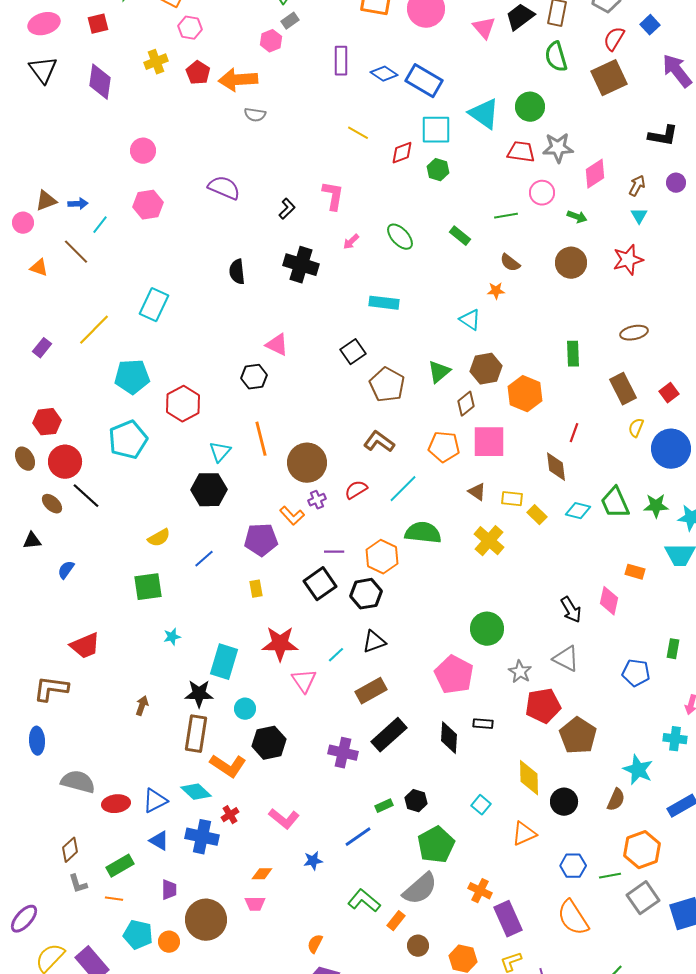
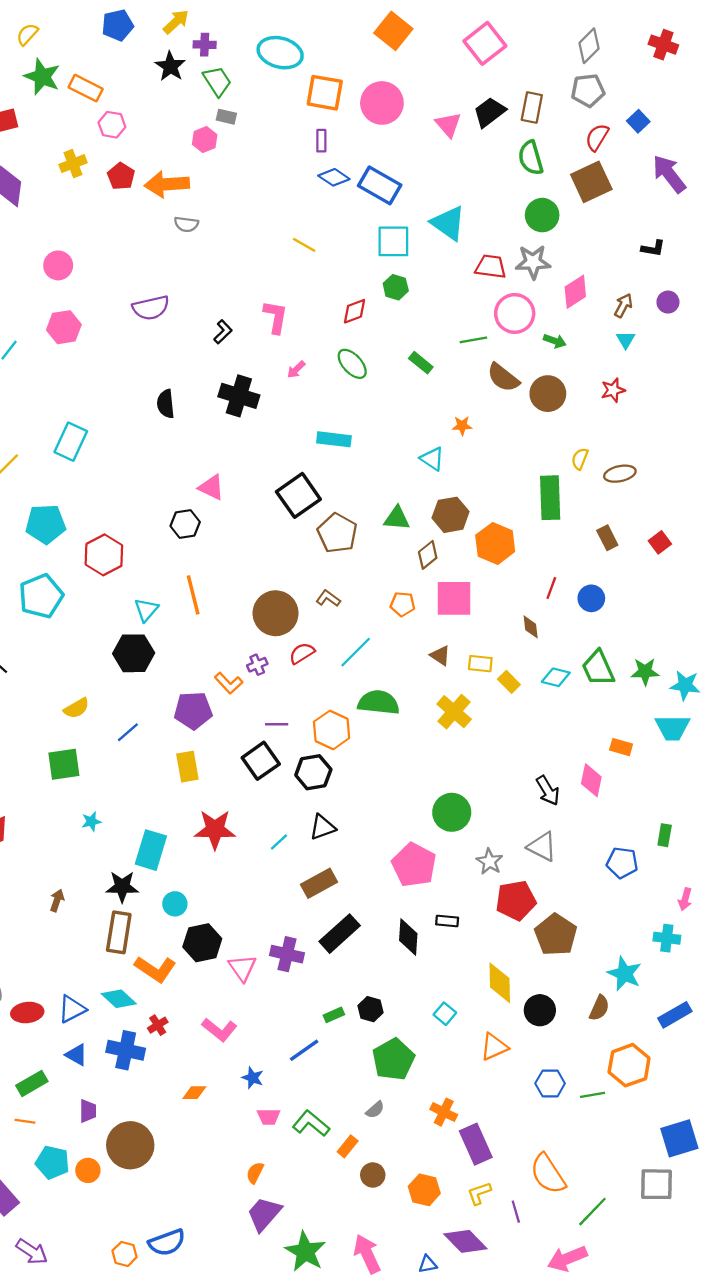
gray rectangle: (290, 21) -> (226, 117), turned 48
purple rectangle: (341, 61) -> (321, 141), moved, size x0.7
green circle: (530, 107) -> (542, 215), moved
black L-shape: (663, 136) -> (653, 248), size x0.7
red diamond: (402, 153) -> (354, 311), moved
purple semicircle: (224, 188) -> (151, 308), turned 144
pink circle: (542, 193) -> (515, 313), size x1.4
red star: (628, 260) -> (613, 390), size x0.7
brown semicircle: (510, 263) -> (503, 378), moved, size x1.4
black square: (353, 352) -> (298, 495), size x1.5
green rectangle: (573, 354) -> (550, 498), size x1.5
green triangle: (439, 372) -> (397, 518), turned 45
brown rectangle: (623, 389) -> (607, 538), size x0.7
yellow semicircle: (636, 428) -> (580, 459), moved
brown L-shape: (379, 442) -> (328, 598), size x0.7
orange pentagon: (444, 447) -> (403, 604), size x0.7
blue circle: (671, 449) -> (591, 598), moved, size x0.6
brown circle: (307, 463) -> (276, 613), moved
brown diamond: (556, 467) -> (531, 627), size x0.7
yellow rectangle: (256, 589) -> (187, 767), size x1.5
pink triangle: (304, 681) -> (242, 968), moved
blue star: (313, 861) -> (253, 1078), turned 30
gray semicircle: (420, 889) -> (375, 1110), size x0.5
gray square: (643, 898) -> (657, 1184), moved, turned 36
pink trapezoid: (255, 904) -> (269, 1117), moved
orange semicircle: (573, 918) -> (548, 1174), moved

